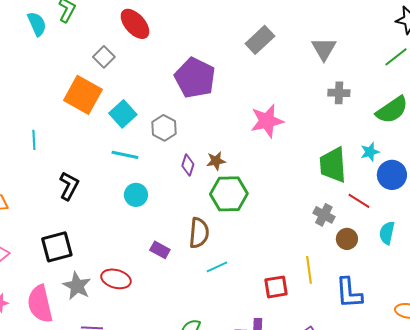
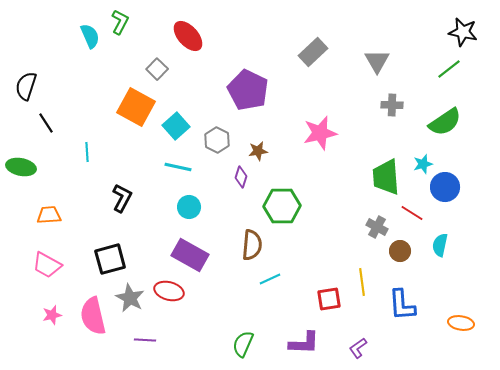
brown star: (216, 161) -> (258, 151), moved
purple rectangle: (160, 250) -> (190, 255), moved, size x1.8

